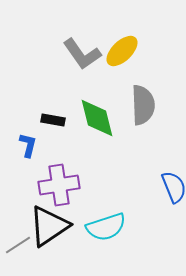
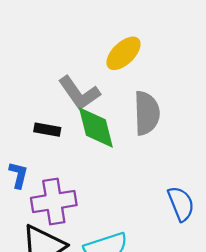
gray L-shape: (82, 54) -> (79, 93), moved
blue L-shape: (28, 145) -> (18, 175), moved

